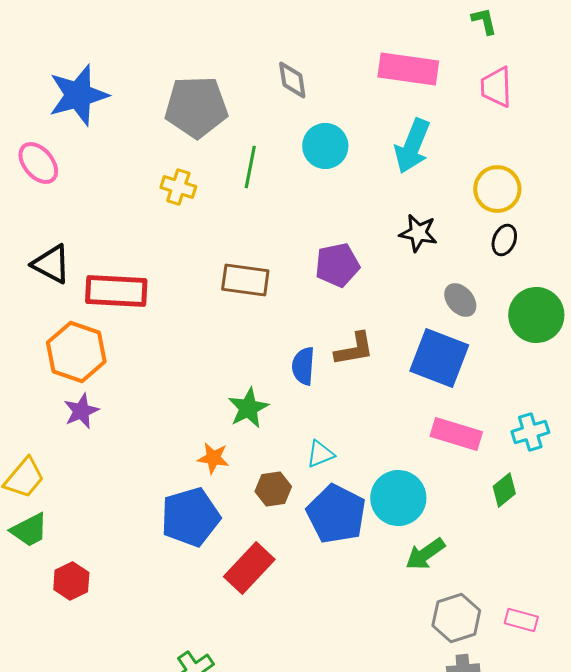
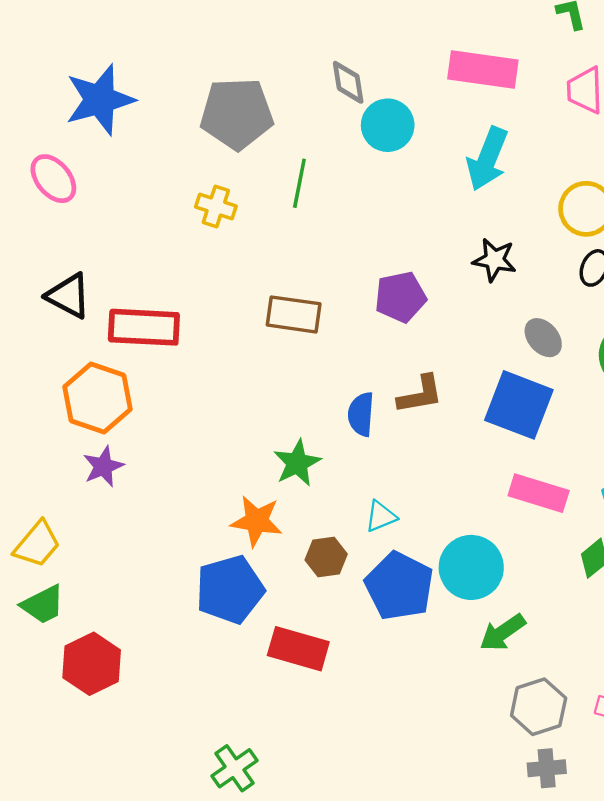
cyan circle: (325, 146) -> (388, 125), moved
orange star: (213, 458) -> (257, 521), size x1.4
red rectangle: (249, 568) -> (298, 649), turned 63
red hexagon: (71, 581) -> (92, 664), size x1.4

